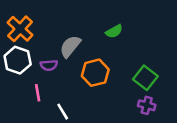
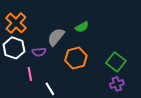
green semicircle: (114, 31) -> (82, 27), moved
purple cross: (147, 105) -> (117, 84), turned -32

